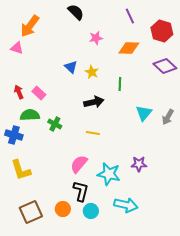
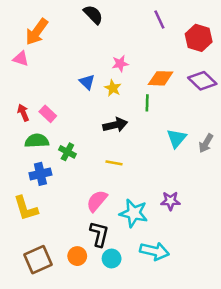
pink star: (96, 38) -> (120, 64), moved
orange diamond: (129, 48) -> (161, 78), moved
blue cross: (14, 135) -> (40, 174), moved, turned -30

